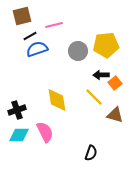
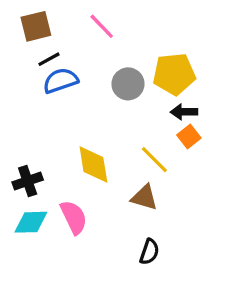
pink line: (54, 25) -> (102, 26), moved, turned 60
black arrow: (101, 75) -> (184, 112), moved
brown triangle: (115, 115) -> (144, 197), moved

